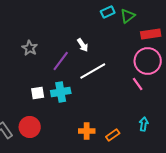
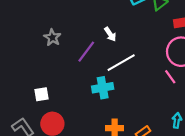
cyan cross: (61, 92) -> (103, 88), moved
white square: (38, 93) -> (41, 94), moved

